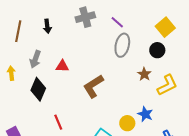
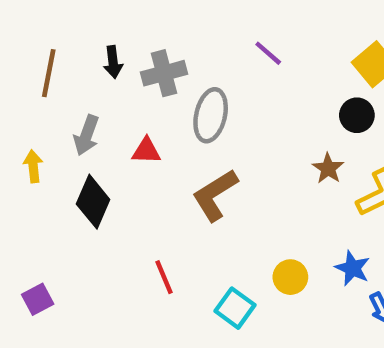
gray cross: (85, 17) -> (164, 73), moved
gray ellipse: (122, 45) -> (211, 115), moved
blue star: (145, 114) -> (352, 268), moved
red line: (58, 122) -> (164, 277), moved

